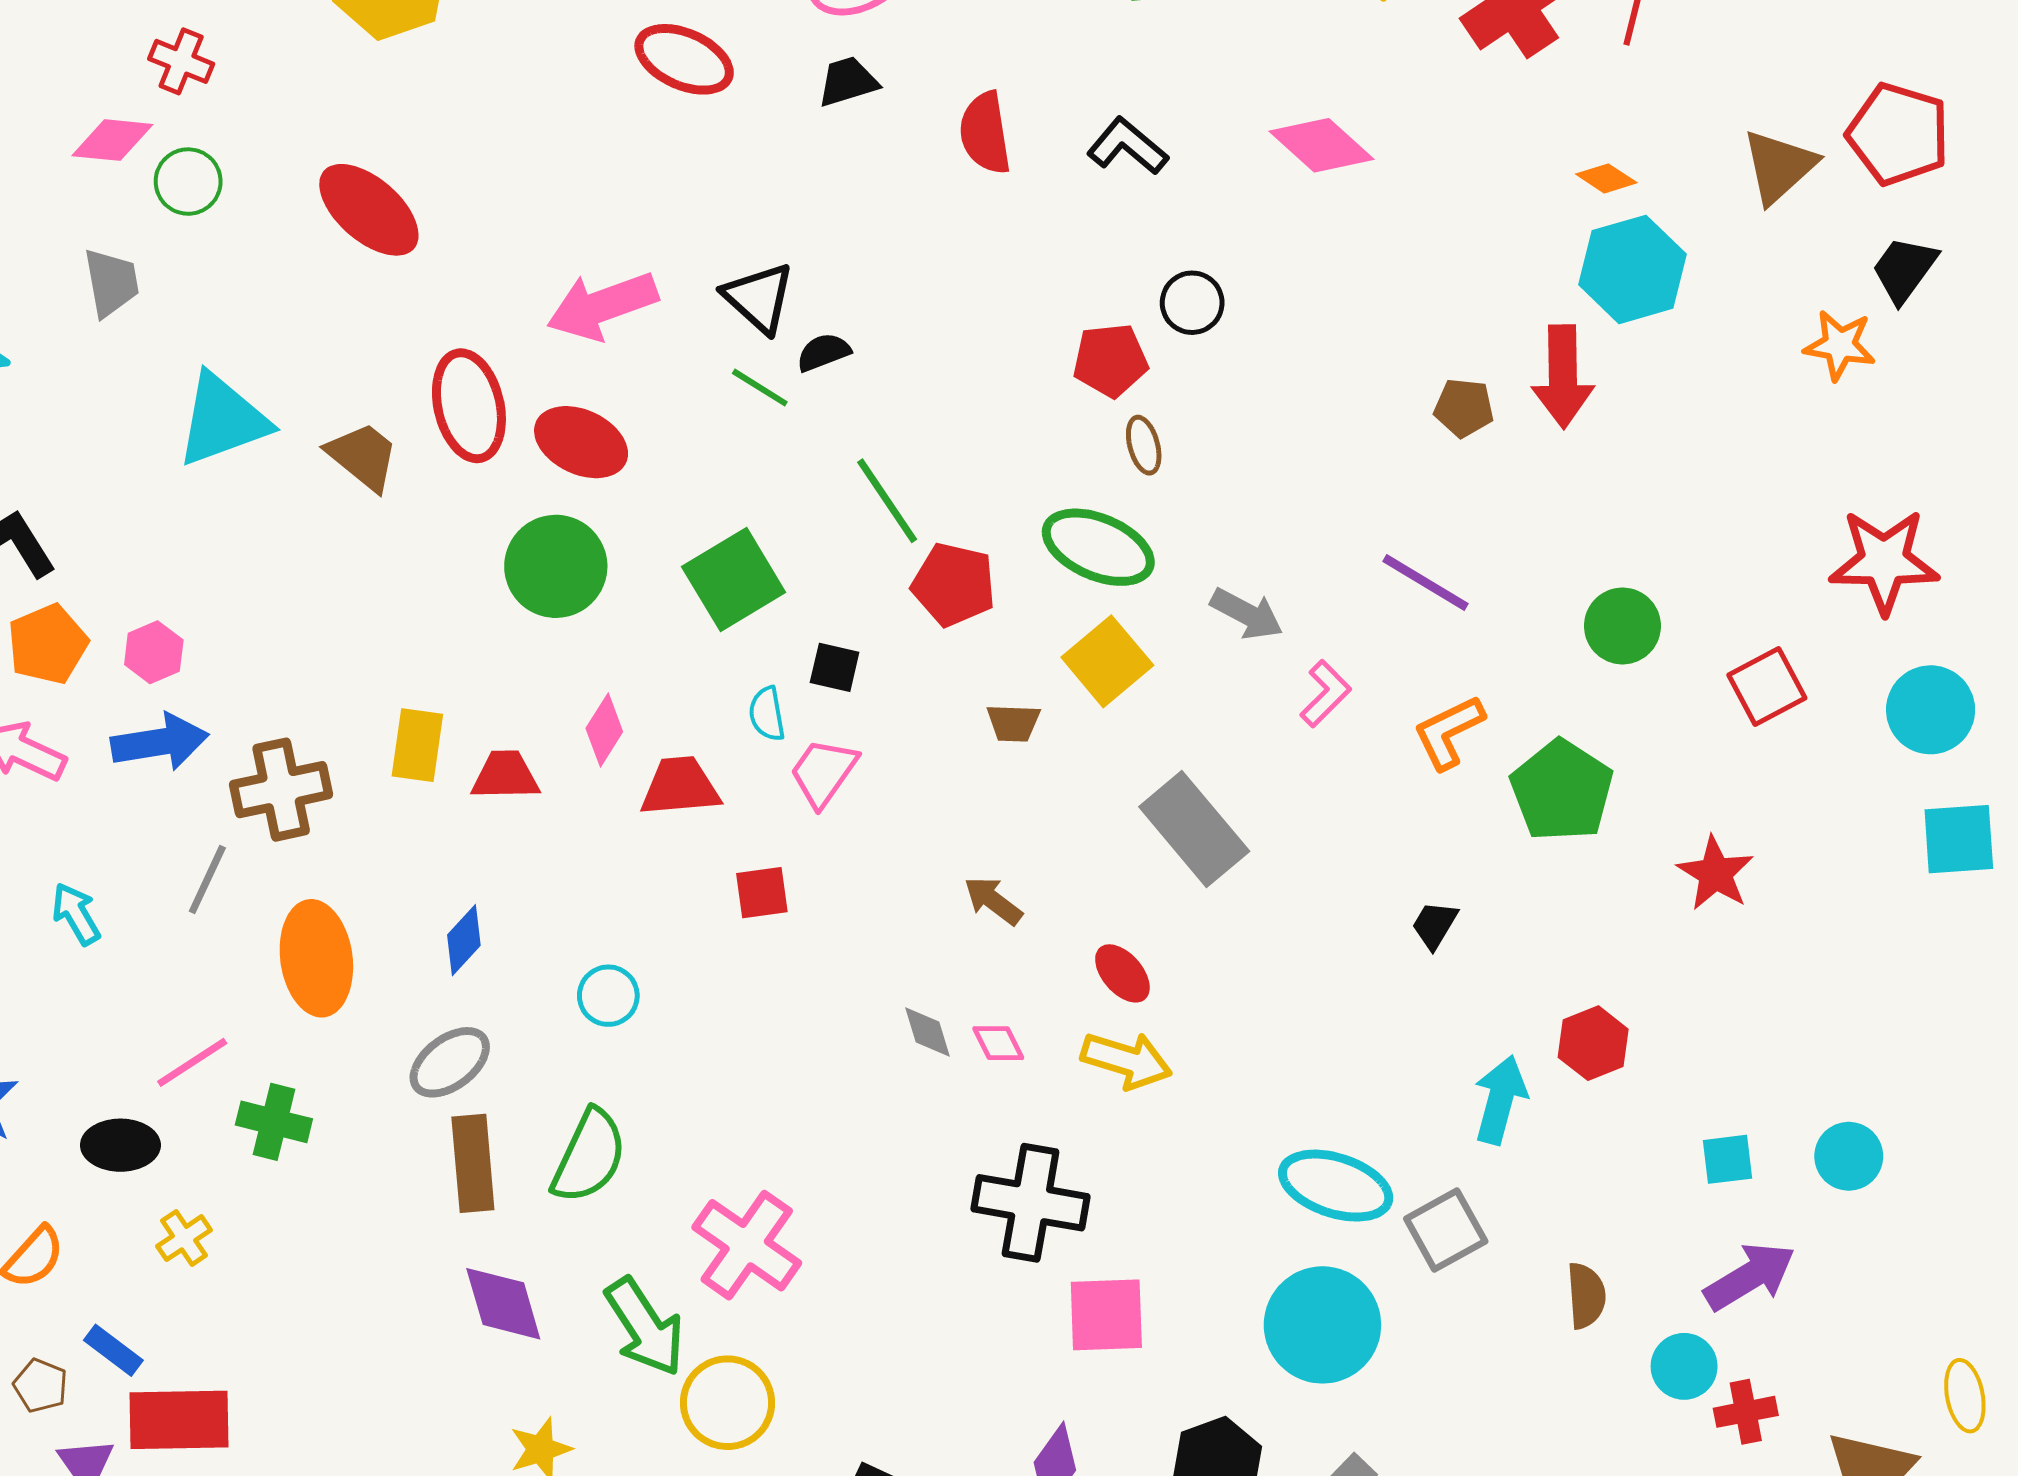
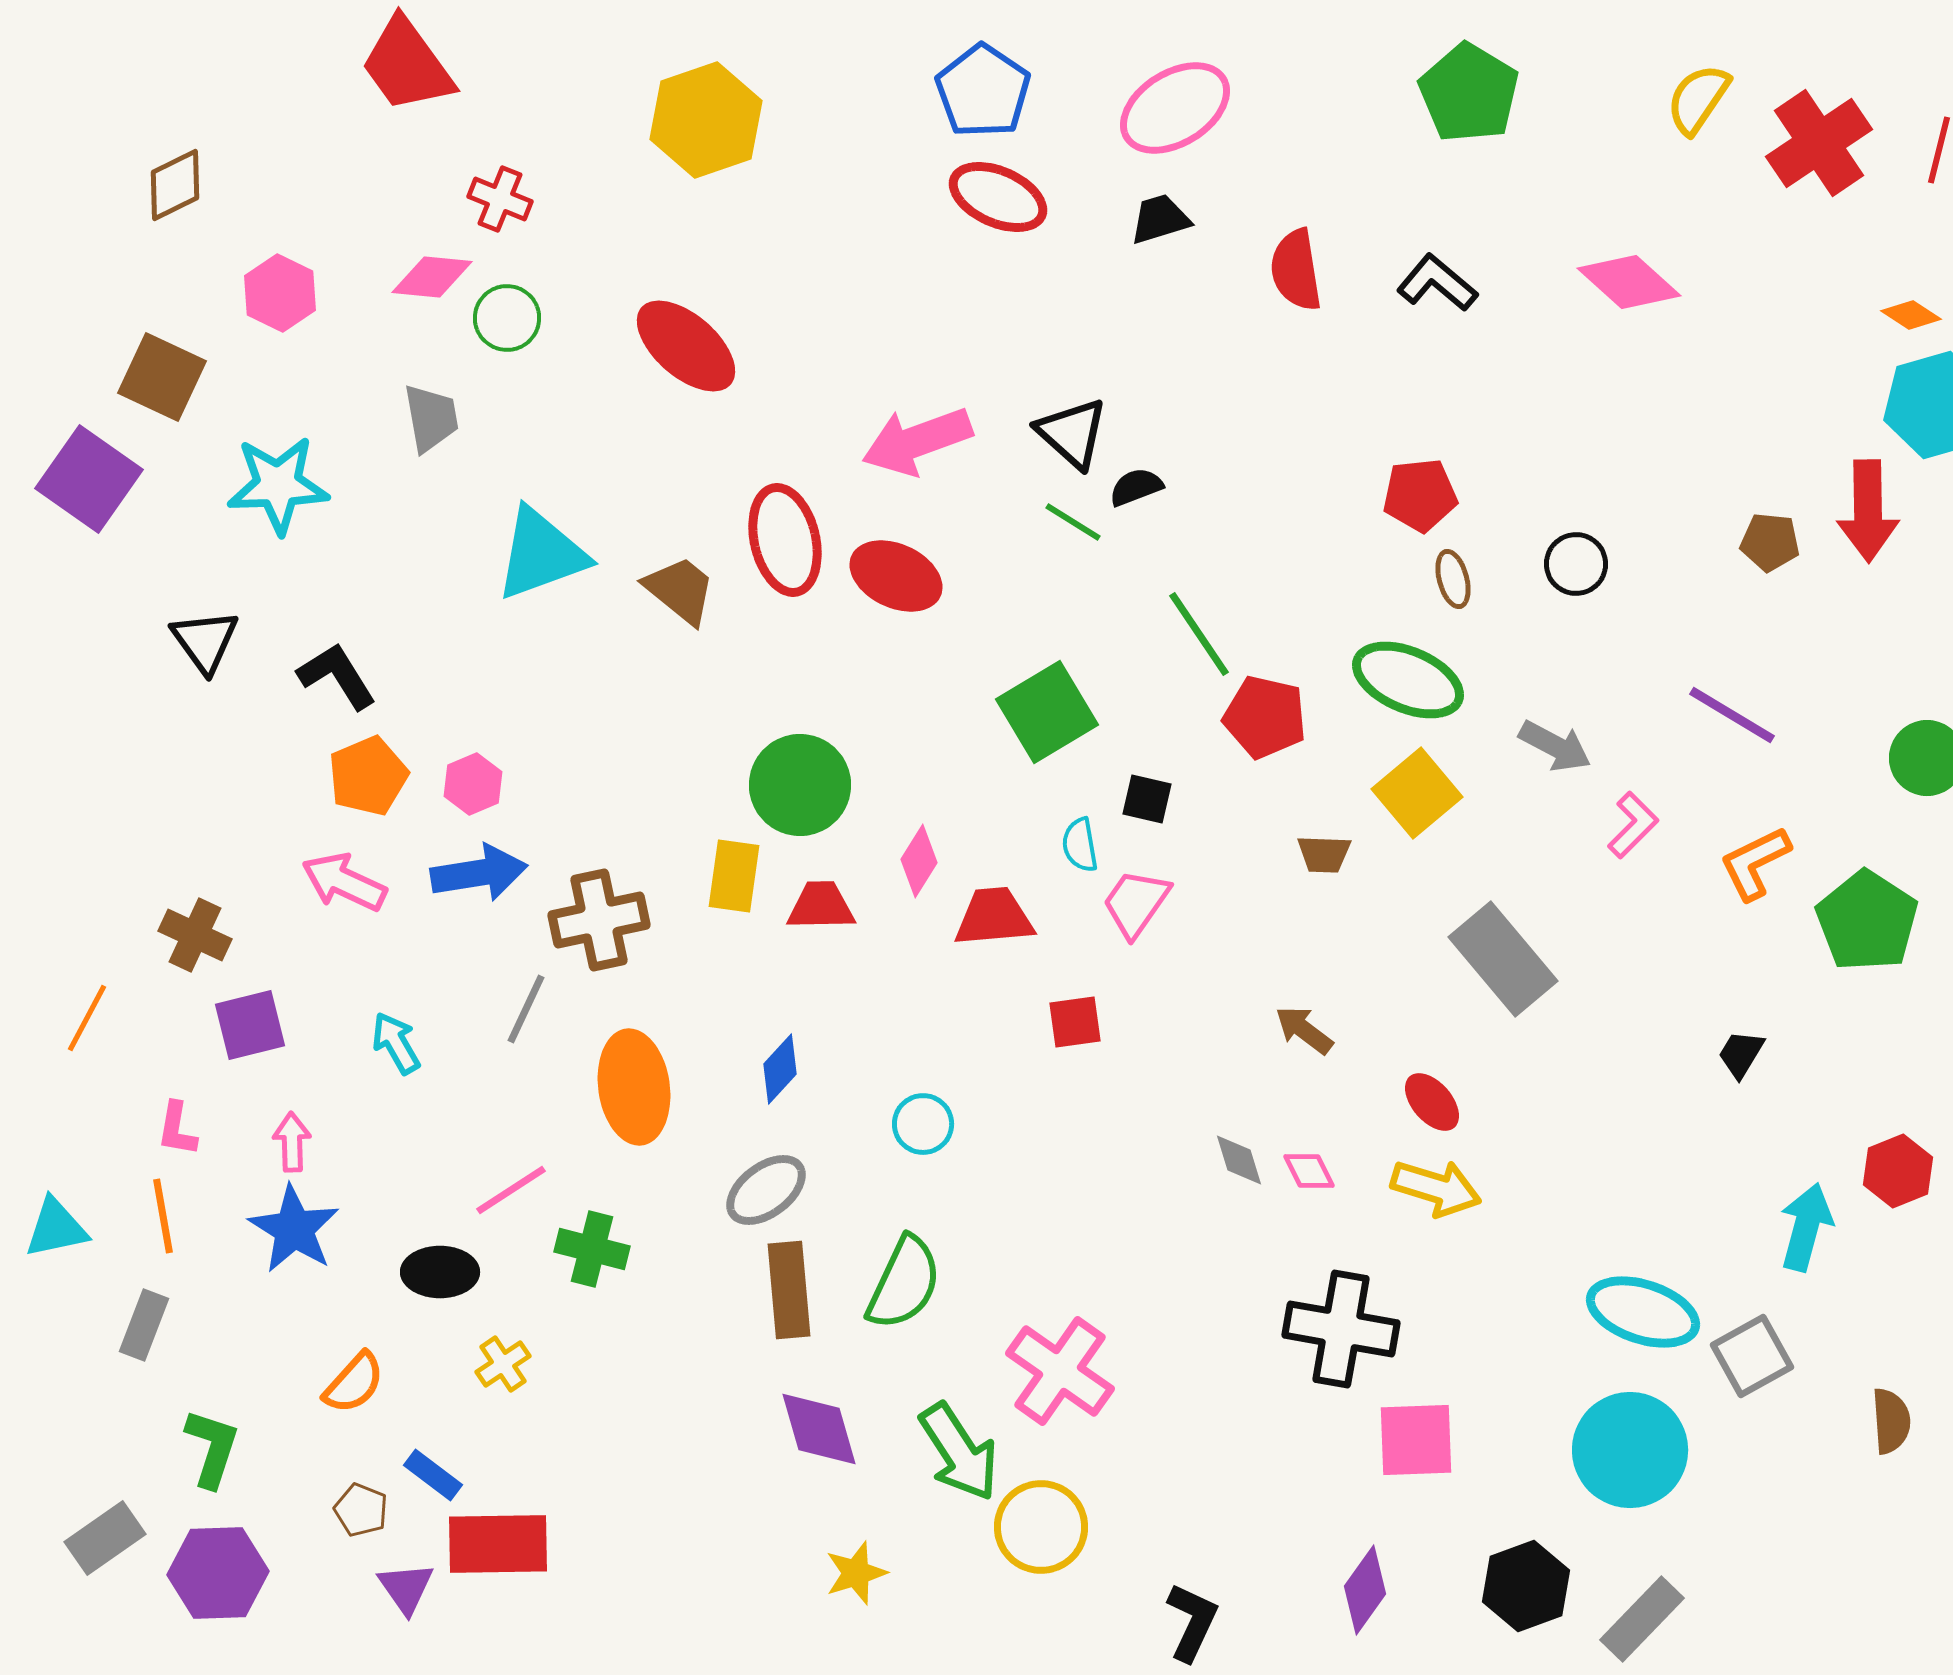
black circle: (1192, 303) -> (1576, 564), moved
green circle: (556, 566) -> (800, 785), moved

